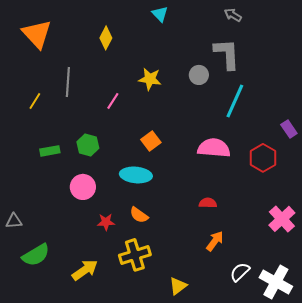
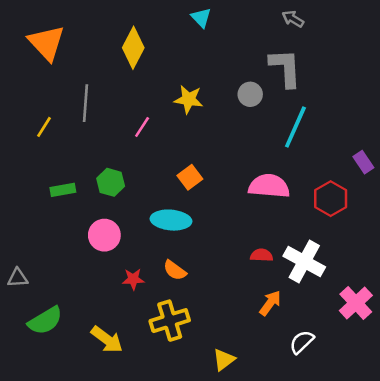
yellow diamond: (106, 38) -> (133, 48), size x1.4
pink cross: (282, 219) -> (356, 303), moved
yellow arrow: (85, 270) -> (107, 339), turned 72
white cross: (276, 282) -> (304, 262), moved

